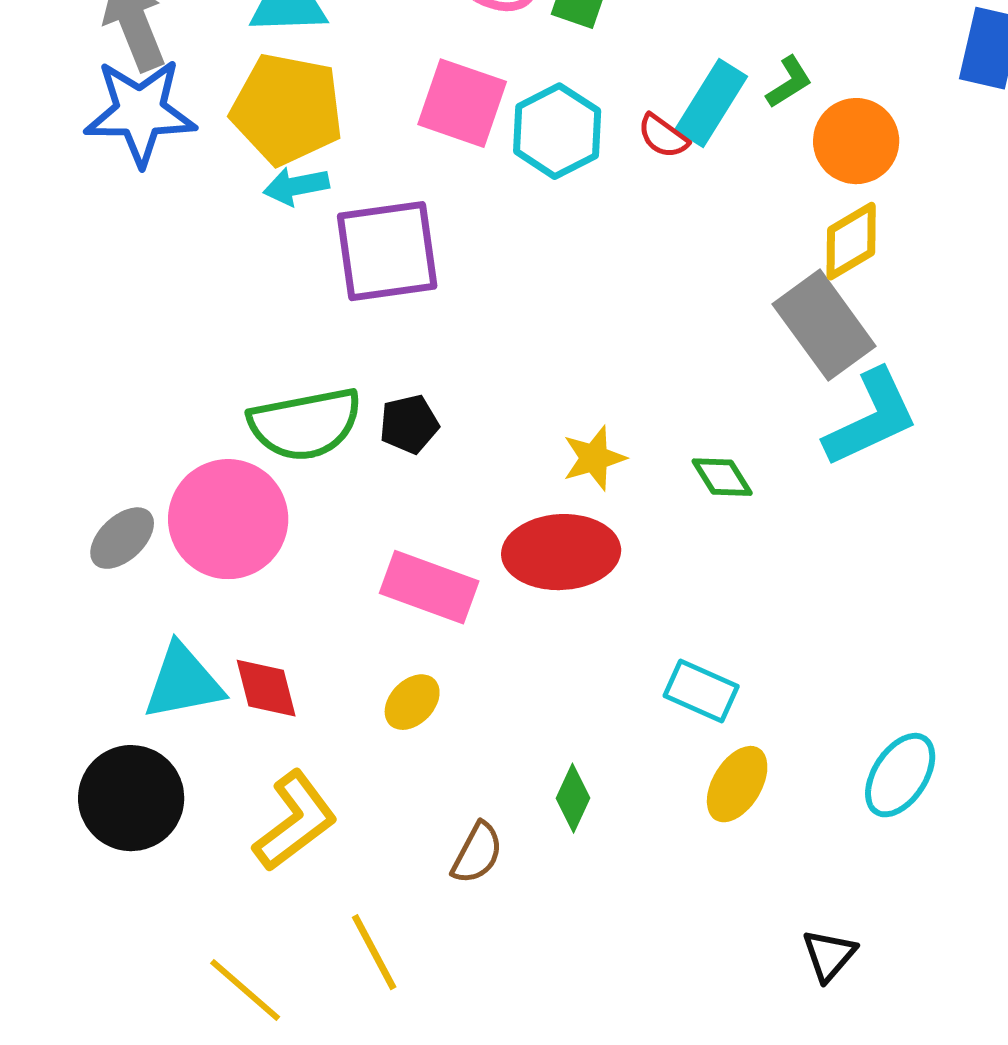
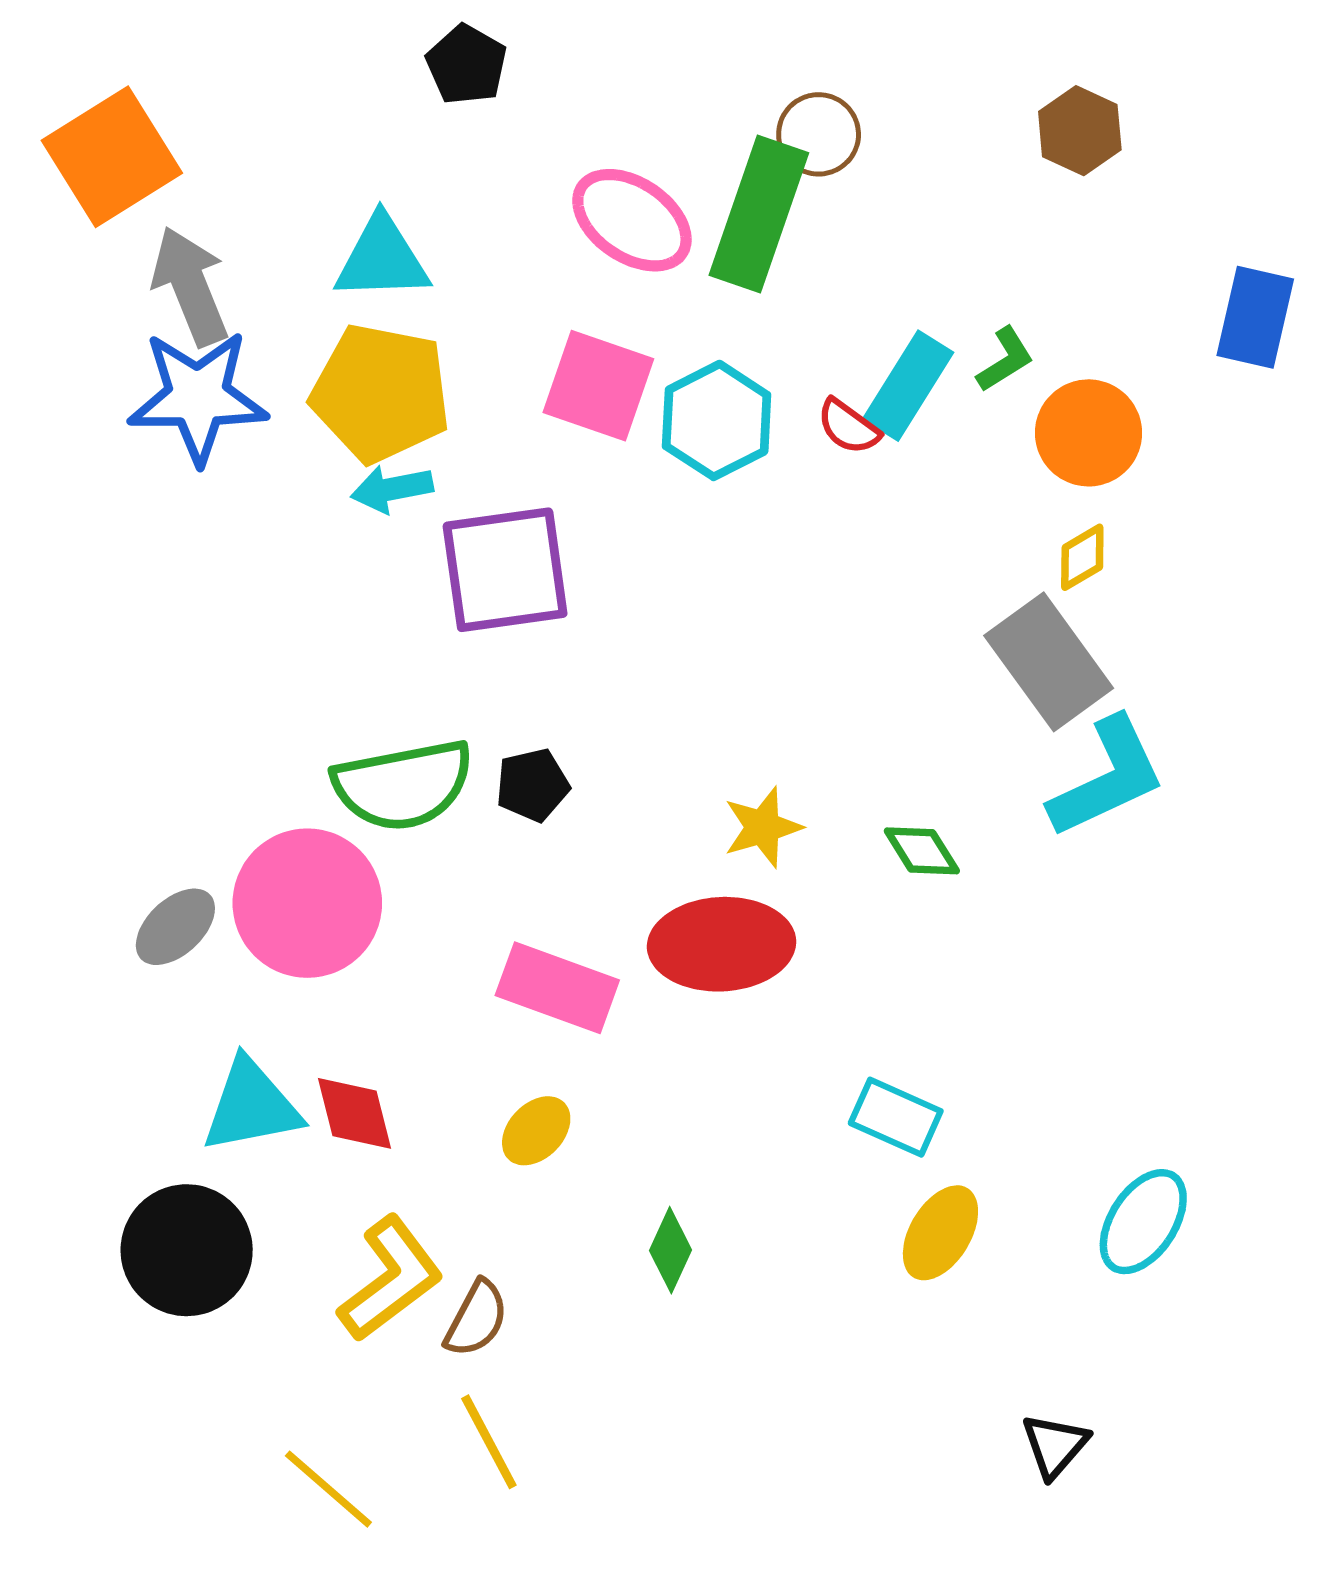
yellow diamond: (851, 241) -> (1082, 557), size x0.7
green diamond: (573, 798) -> (671, 1250), moved
brown semicircle: (477, 853) -> (476, 1319), moved

